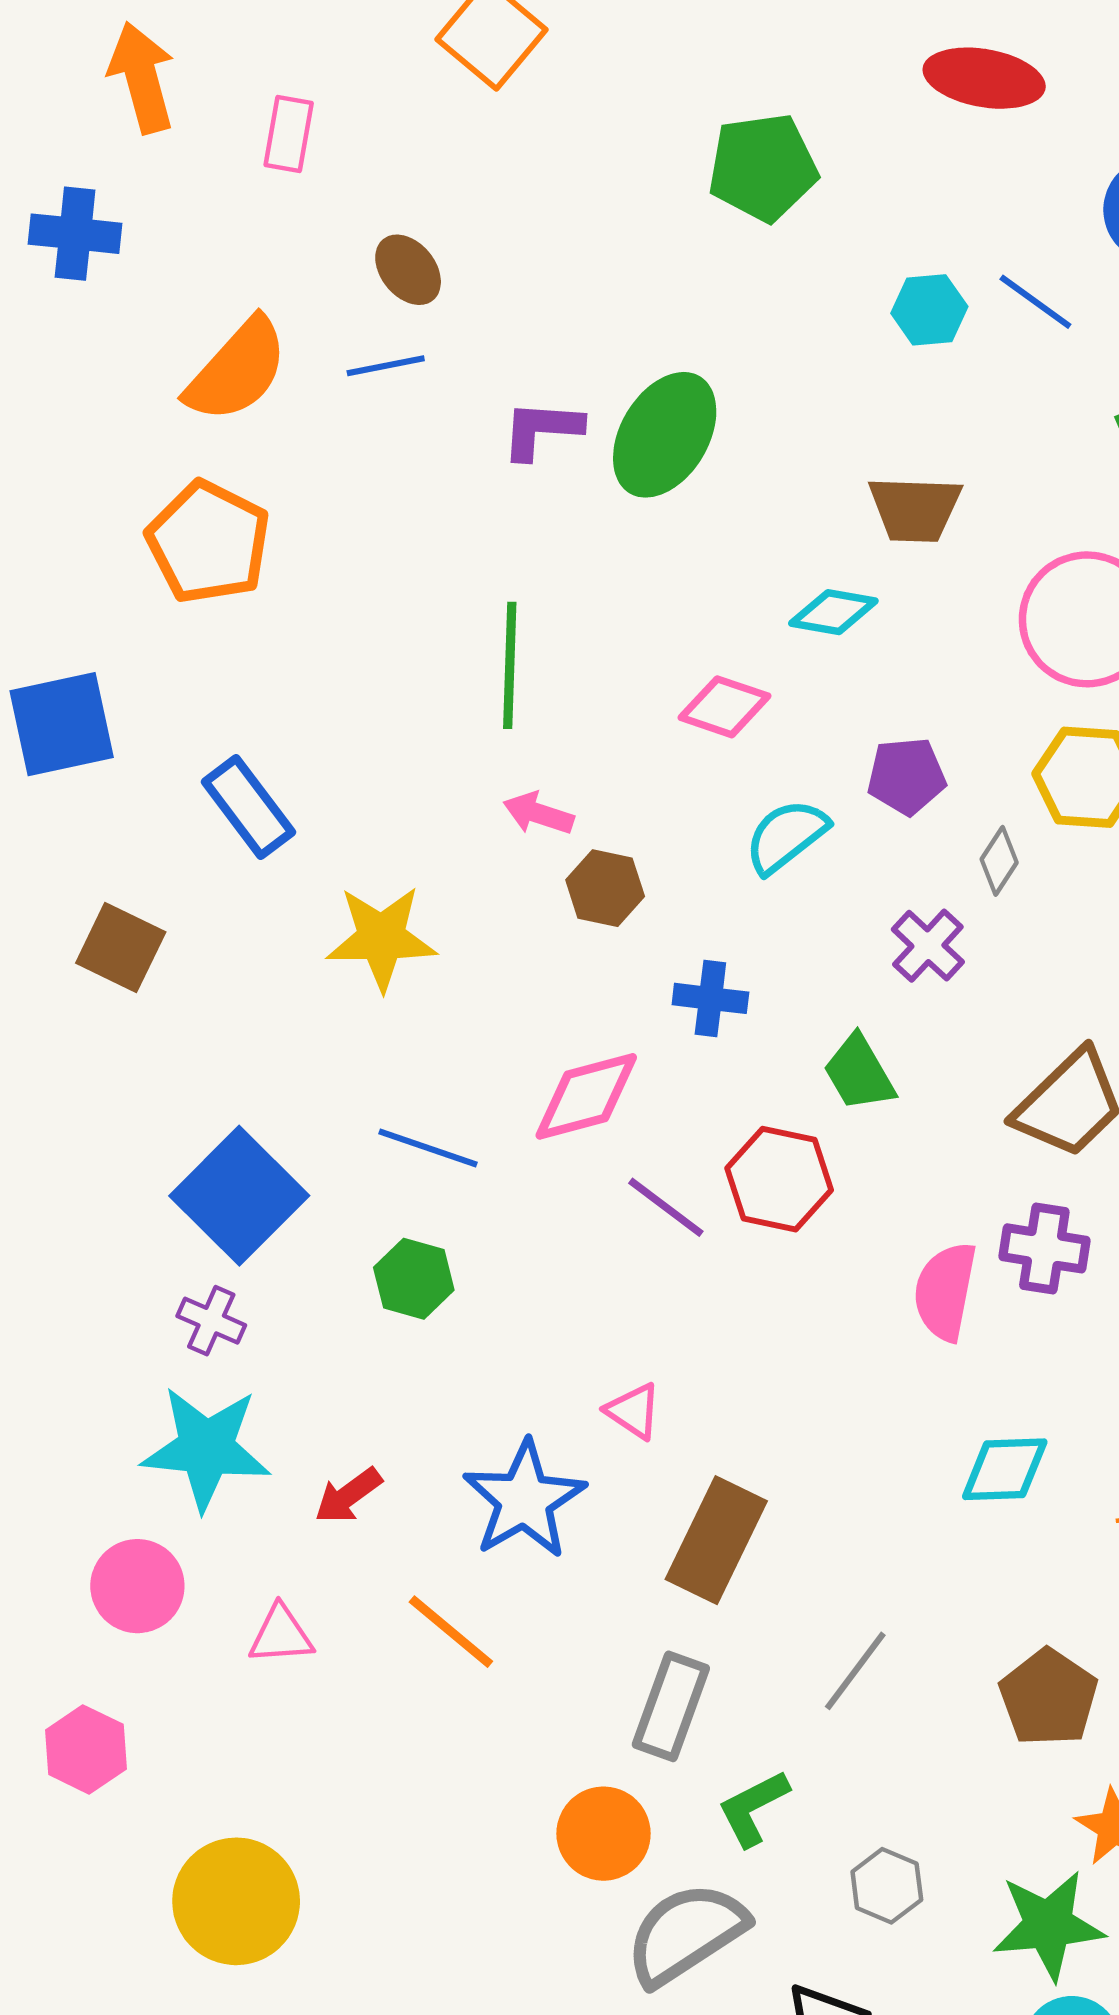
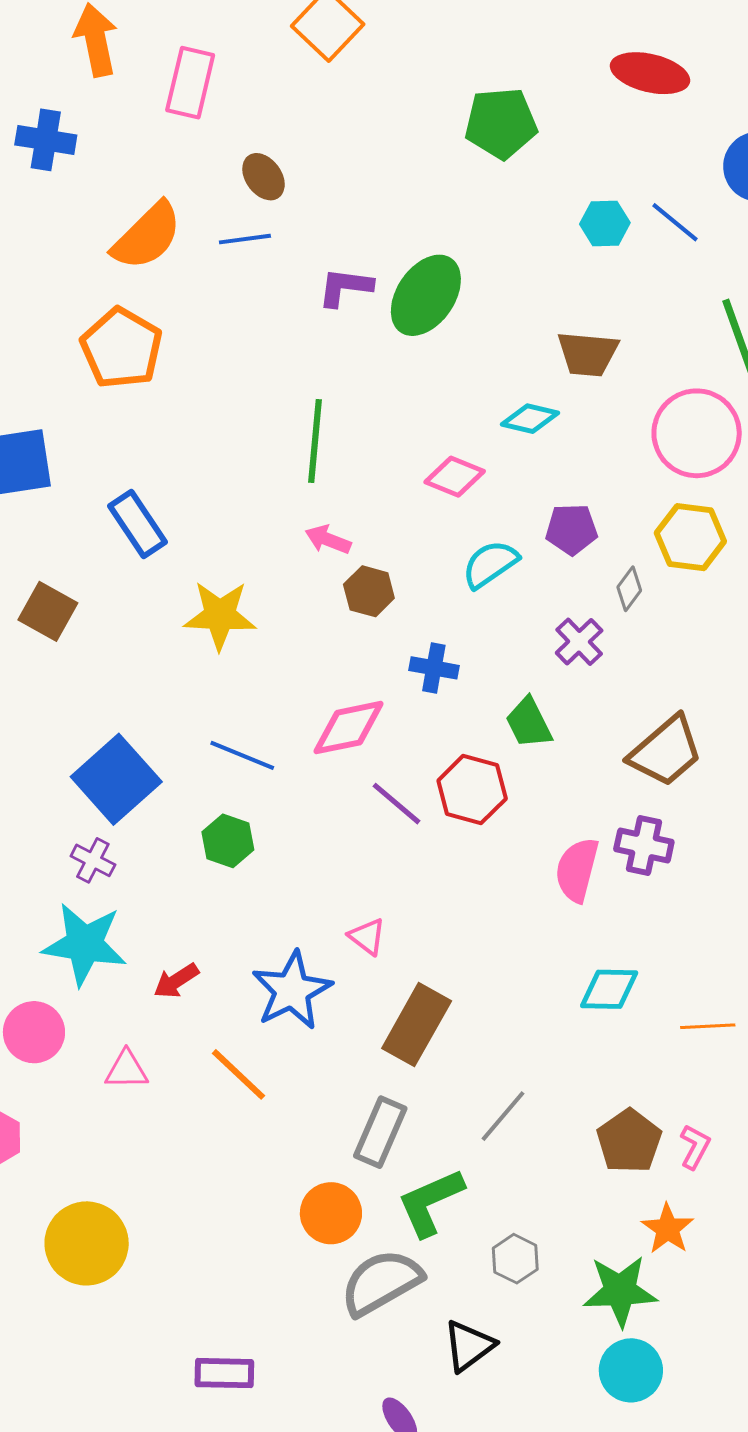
pink rectangle: (289, 134) -> (190, 83), size x1.4
green L-shape: (753, 1808) -> (430, 1202), size x1.4

